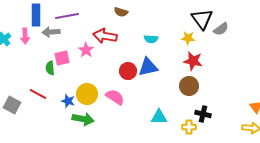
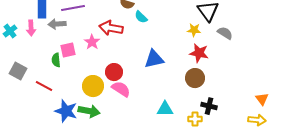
gray semicircle: (221, 29) -> (225, 33), moved, turned -112
cyan semicircle: (151, 39) -> (141, 17), moved, turned 40
red circle: (128, 71) -> (114, 72), moved
blue star: (68, 101) -> (66, 111), moved, size x1.6
gray square: (12, 105) -> (18, 71), moved

